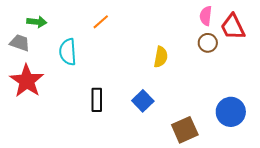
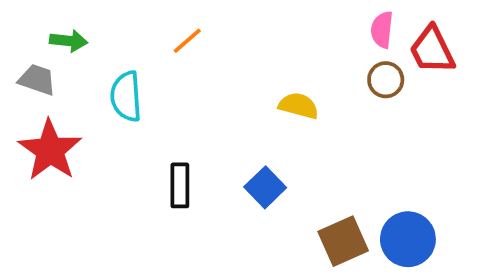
yellow semicircle: (161, 57) -> (299, 106), turned -85
blue circle: (231, 112) -> (408, 239), moved

